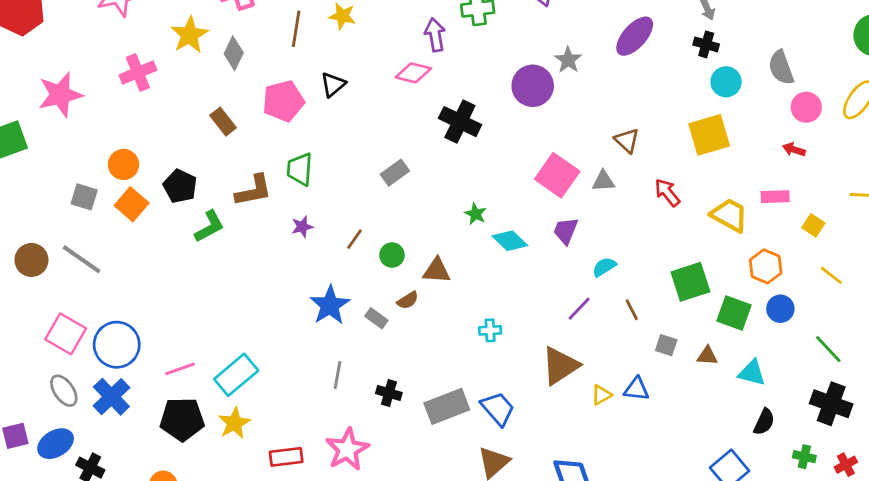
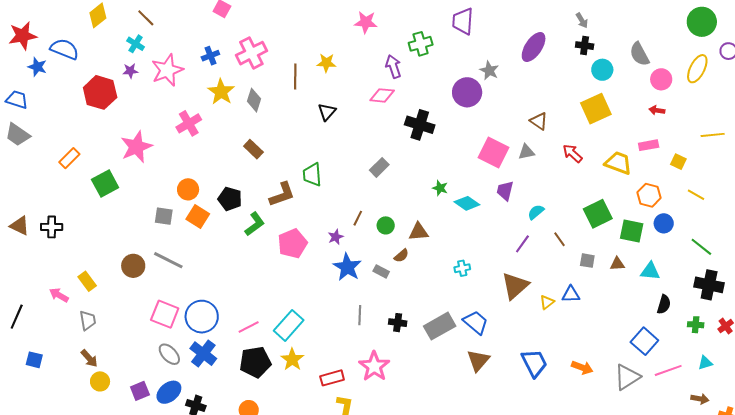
pink pentagon: (283, 101) -> (292, 243), moved
purple star: (302, 227) -> (336, 237), moved

